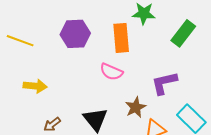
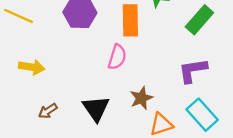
pink semicircle: (111, 72) -> (117, 57), turned -100
purple L-shape: (164, 83) -> (193, 70), moved

